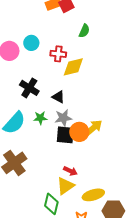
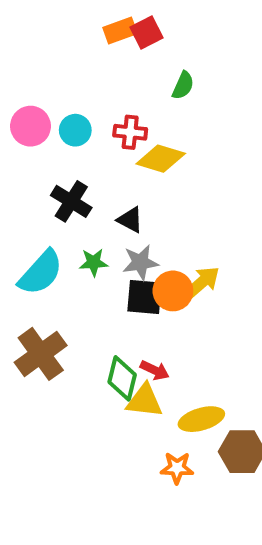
cyan circle: (31, 43) -> (75, 130), moved
yellow diamond: (73, 67) -> (161, 159), turned 30
yellow triangle: (65, 186) -> (144, 401), turned 42
green diamond: (51, 204) -> (122, 378), moved

